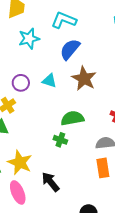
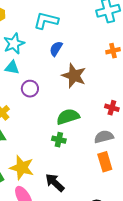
blue semicircle: (70, 49) -> (56, 49), size x0.7
cyan triangle: (49, 81) -> (12, 68), moved
purple circle: (21, 83) -> (30, 89), moved

